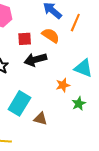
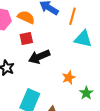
orange semicircle: (51, 35) -> (26, 17), moved
cyan triangle: (83, 68) -> (83, 39), moved

